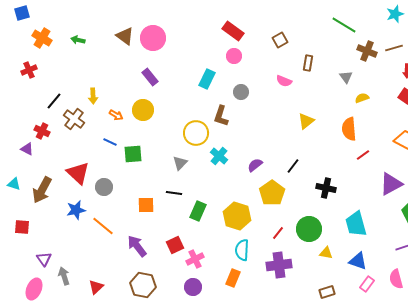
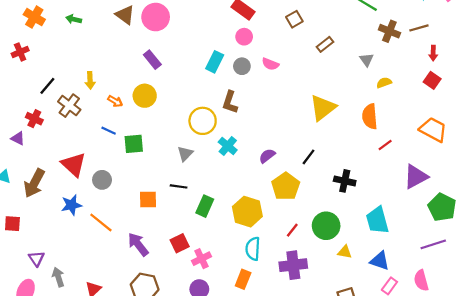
brown rectangle: (308, 63) -> (325, 44), turned 42
pink semicircle: (284, 81) -> (270, 64), moved
gray circle: (241, 92) -> (242, 66), moved
yellow triangle: (306, 121) -> (323, 108), size x1.5

